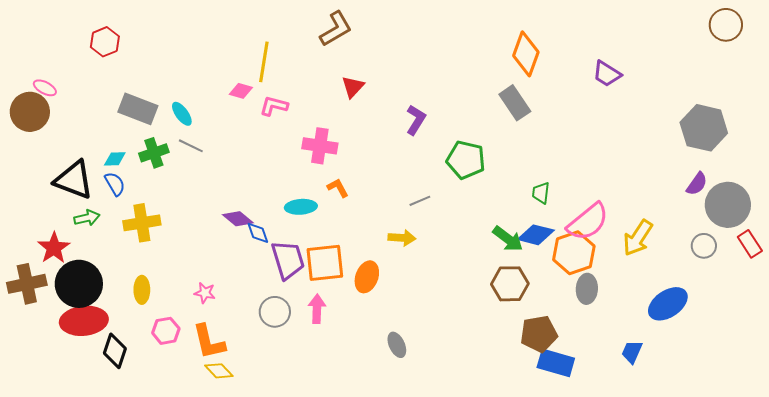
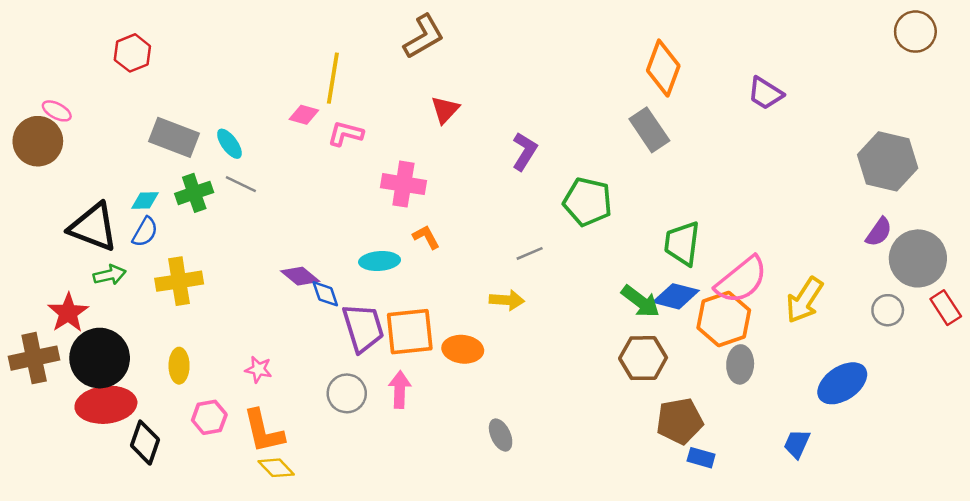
blue semicircle: (115, 184) -> (145, 232), turned 60
green trapezoid: (541, 193) -> (682, 243), size x1.6
orange ellipse: (367, 277) -> (463, 349), turned 76
blue rectangle: (556, 363) -> (701, 458), size x0.6

